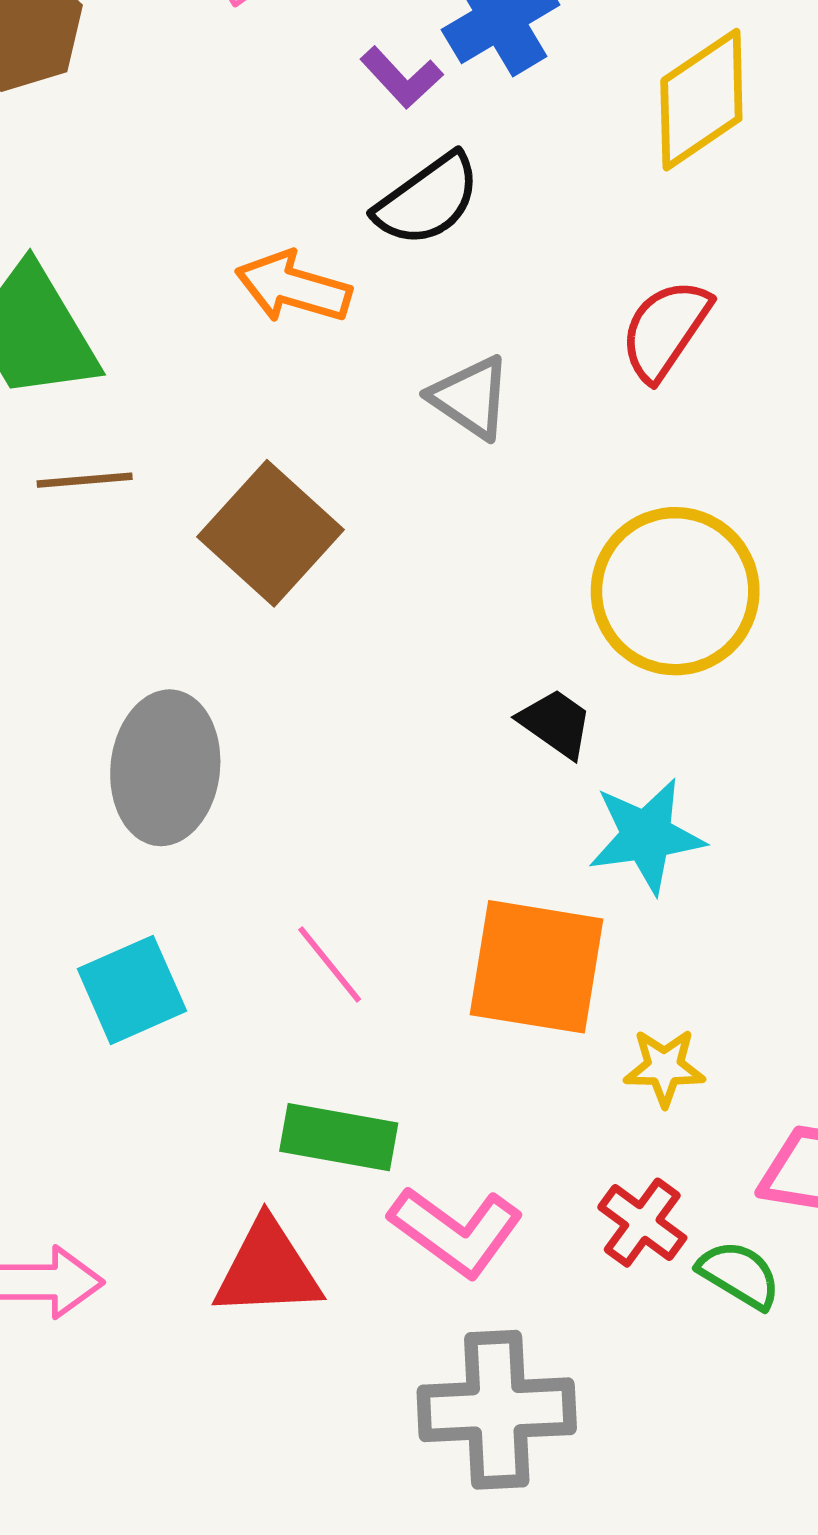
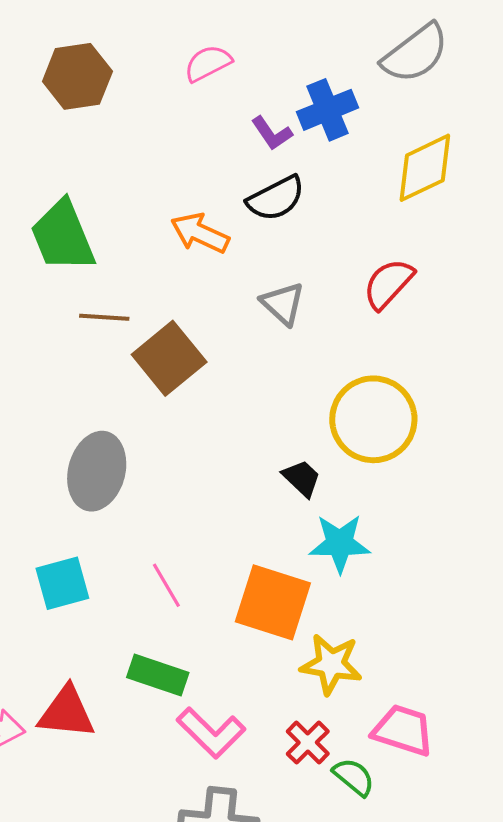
brown line: (85, 480) -> (104, 317), moved
yellow star: (664, 1067) -> (331, 664), size x1.5
red triangle: (268, 1269) -> (67, 712), moved

